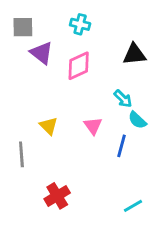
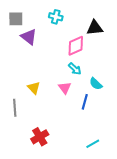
black triangle: (134, 54) -> (95, 28), moved
pink diamond: (79, 66) -> (76, 46), moved
cyan arrow: (123, 99) -> (75, 69), moved

